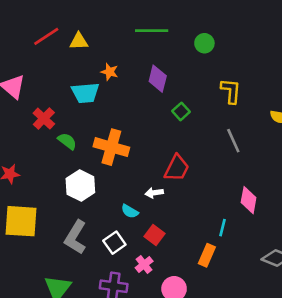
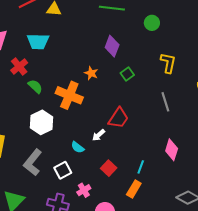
orange star: (110, 72) -> (91, 73), moved
cyan trapezoid: (85, 93) -> (38, 41), moved
white arrow: (154, 193) -> (99, 135), turned -40
cyan line: (223, 228) -> (141, 167), moved
red square: (154, 235) -> (109, 168), moved

